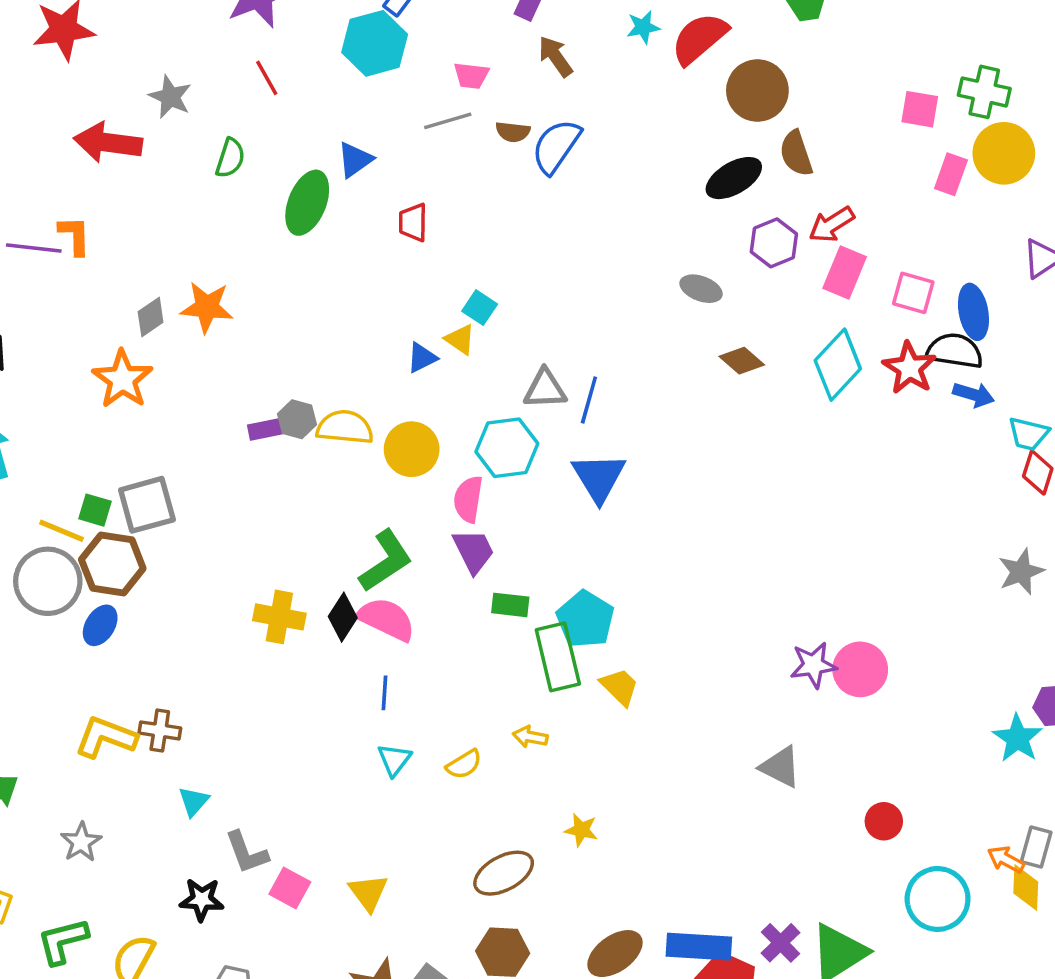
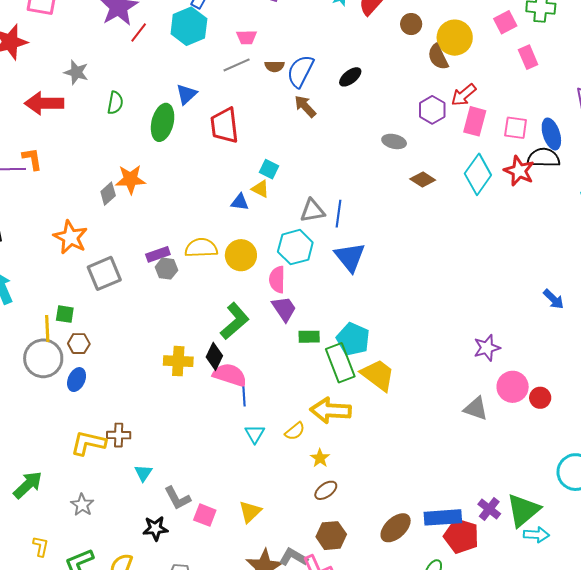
brown arrow: (556, 56) -> (305, 106), moved
red line: (267, 78) -> (139, 33), moved, turned 75
brown circle: (757, 90) -> (411, 24), size x0.6
pink square: (920, 109) -> (505, 22), turned -30
yellow circle: (1004, 153) -> (455, 38), moved
pink rectangle: (951, 174) -> (528, 57), turned -35
black ellipse: (734, 178) -> (350, 77), moved, size x0.7
red trapezoid: (413, 222) -> (224, 126), size x1.6
orange star: (207, 307) -> (131, 179), moved
gray diamond: (151, 317) -> (108, 194), moved
blue triangle: (422, 358) -> (240, 202), turned 42
blue arrow: (974, 395) -> (554, 299), moved, turned 35
gray hexagon: (297, 419) -> (166, 269), moved
gray square: (147, 505) -> (104, 273), moved
yellow line: (62, 531) -> (47, 328), turned 72
brown hexagon: (112, 564) -> (79, 344), size x0.6
pink semicircle: (386, 619) -> (230, 375), moved
pink circle: (860, 669) -> (513, 387), moved
yellow trapezoid: (620, 687) -> (378, 375), size x1.5
yellow arrow: (530, 737) -> (331, 410), size x2.0
red circle: (884, 821) -> (540, 398), moved
yellow star: (581, 830) -> (320, 458), moved, turned 30
brown ellipse: (504, 873) -> (326, 490), size x0.7
yellow triangle: (368, 892) -> (250, 512), turned 30

